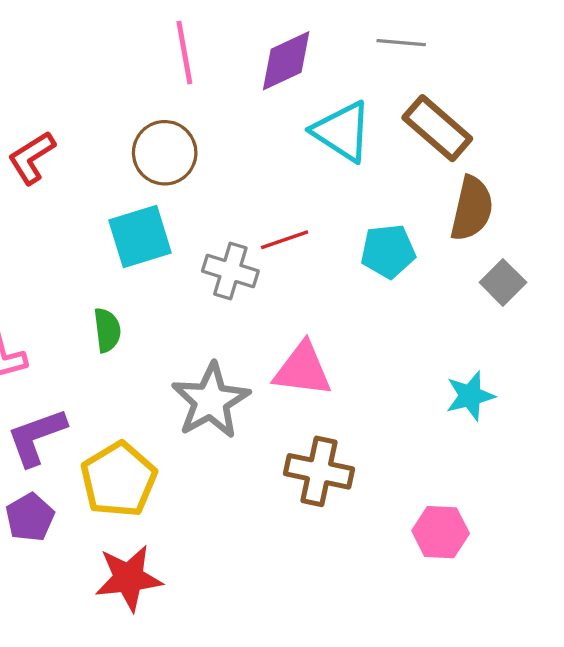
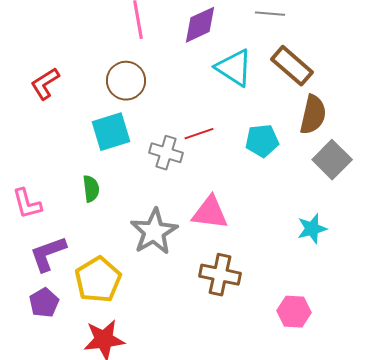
gray square: (503, 282) -> (332, 160), size x1.4

